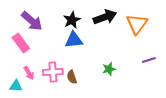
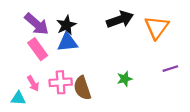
black star: (72, 20) -> (66, 25), moved
blue triangle: (74, 40) -> (67, 42), moved
pink rectangle: (21, 43) -> (38, 49), moved
brown semicircle: (72, 77) -> (82, 88), size x1.5

